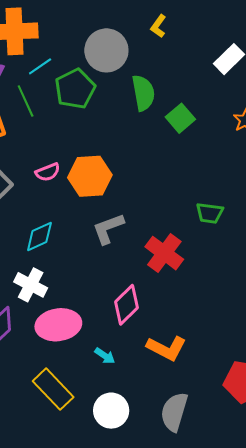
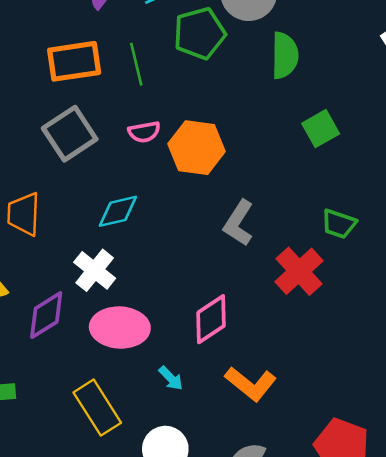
green line: (26, 101) -> (136, 64), moved
green square: (180, 118) -> (321, 129), moved
gray L-shape: (108, 229) -> (239, 223), moved, turned -48
red cross: (164, 253) -> (299, 271), moved

